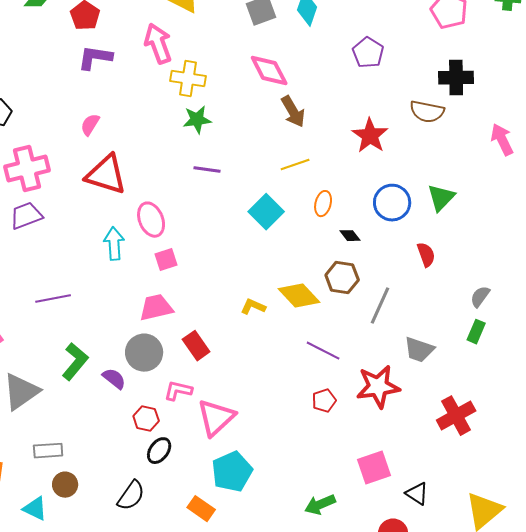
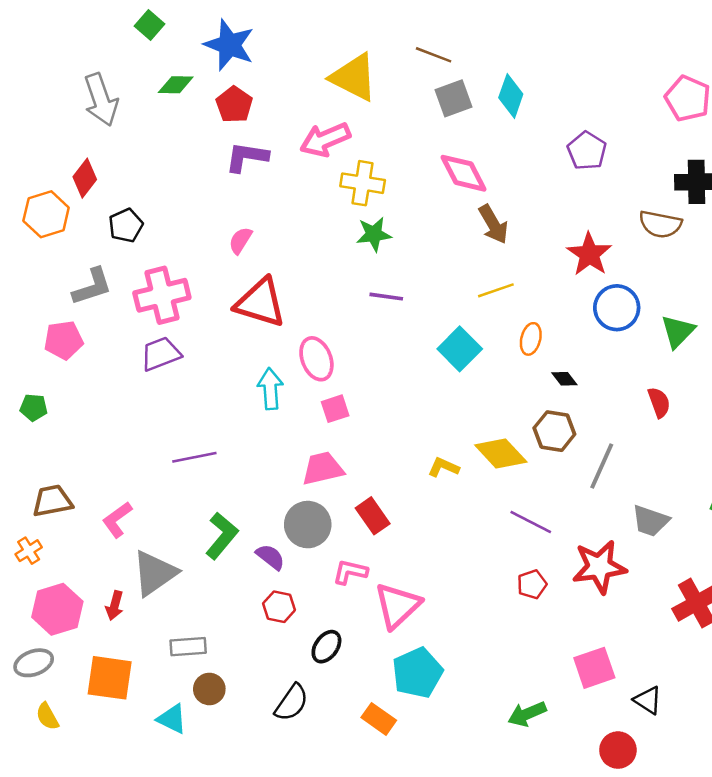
pink arrow: (158, 44) -> (325, 140), turned -93
blue circle: (392, 203) -> (617, 308), moved
red hexagon: (146, 419) -> (279, 607), moved

